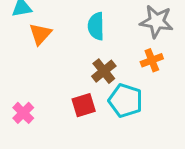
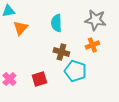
brown cross: (104, 71) -> (61, 52), turned -35
red square: (84, 105) -> (39, 79), moved

